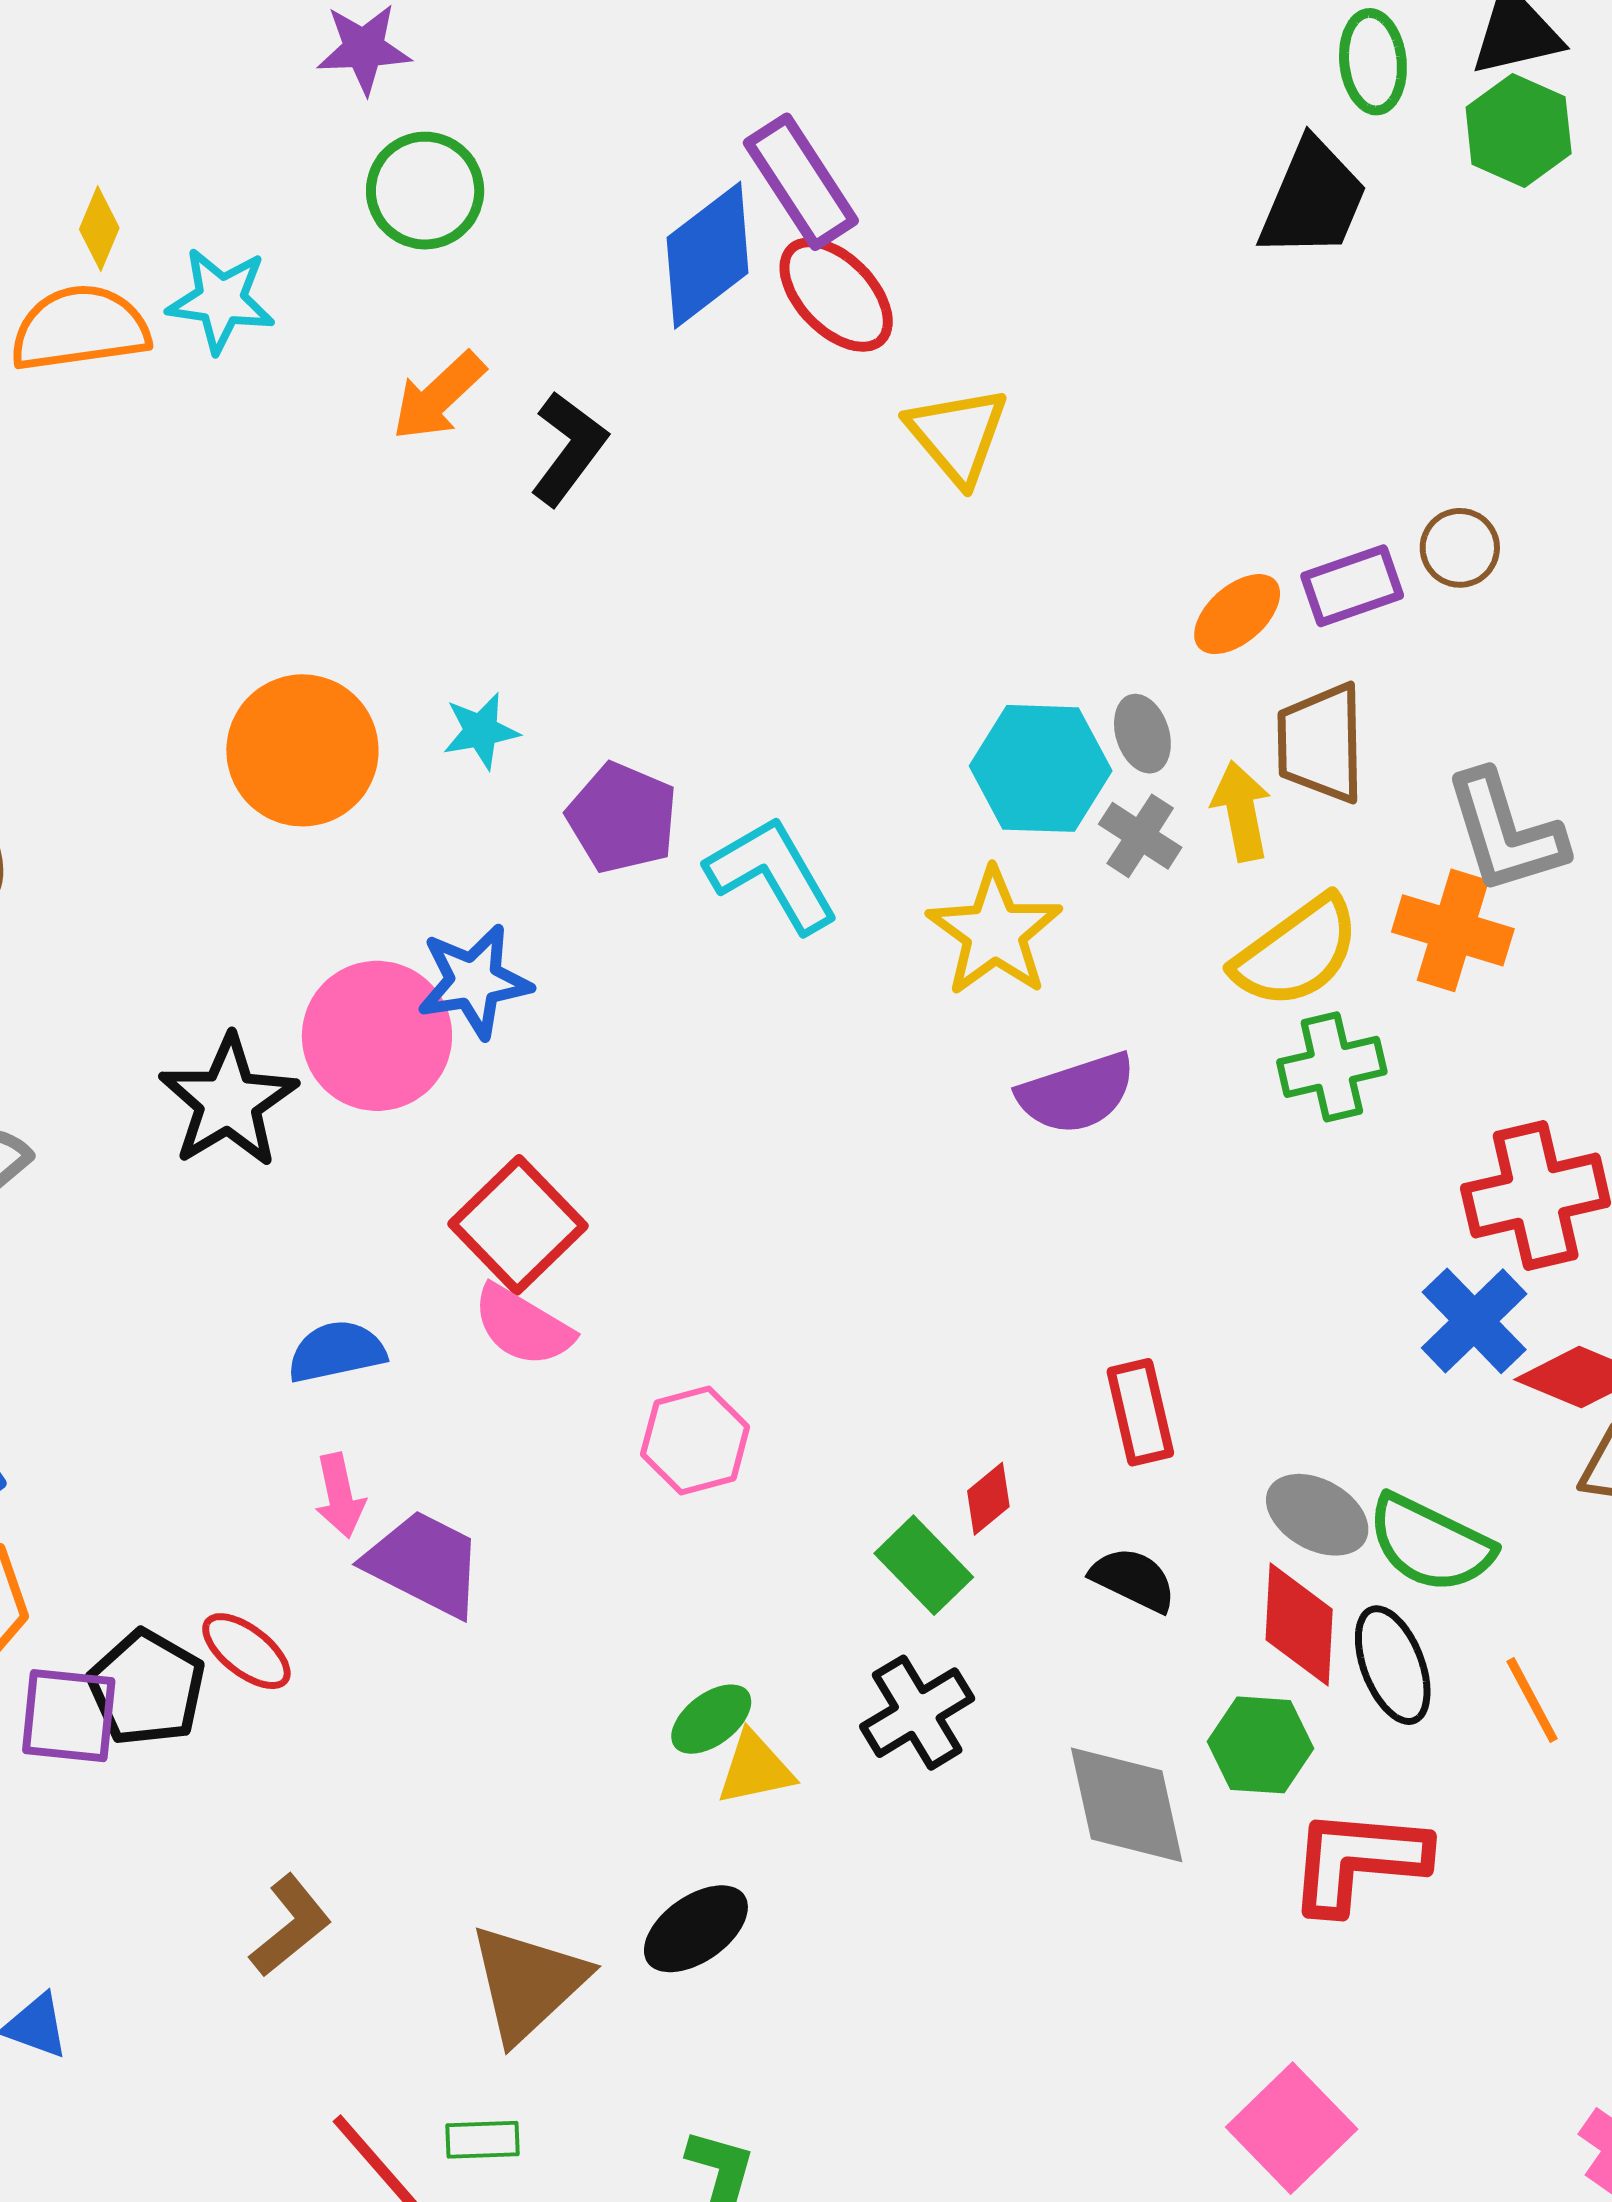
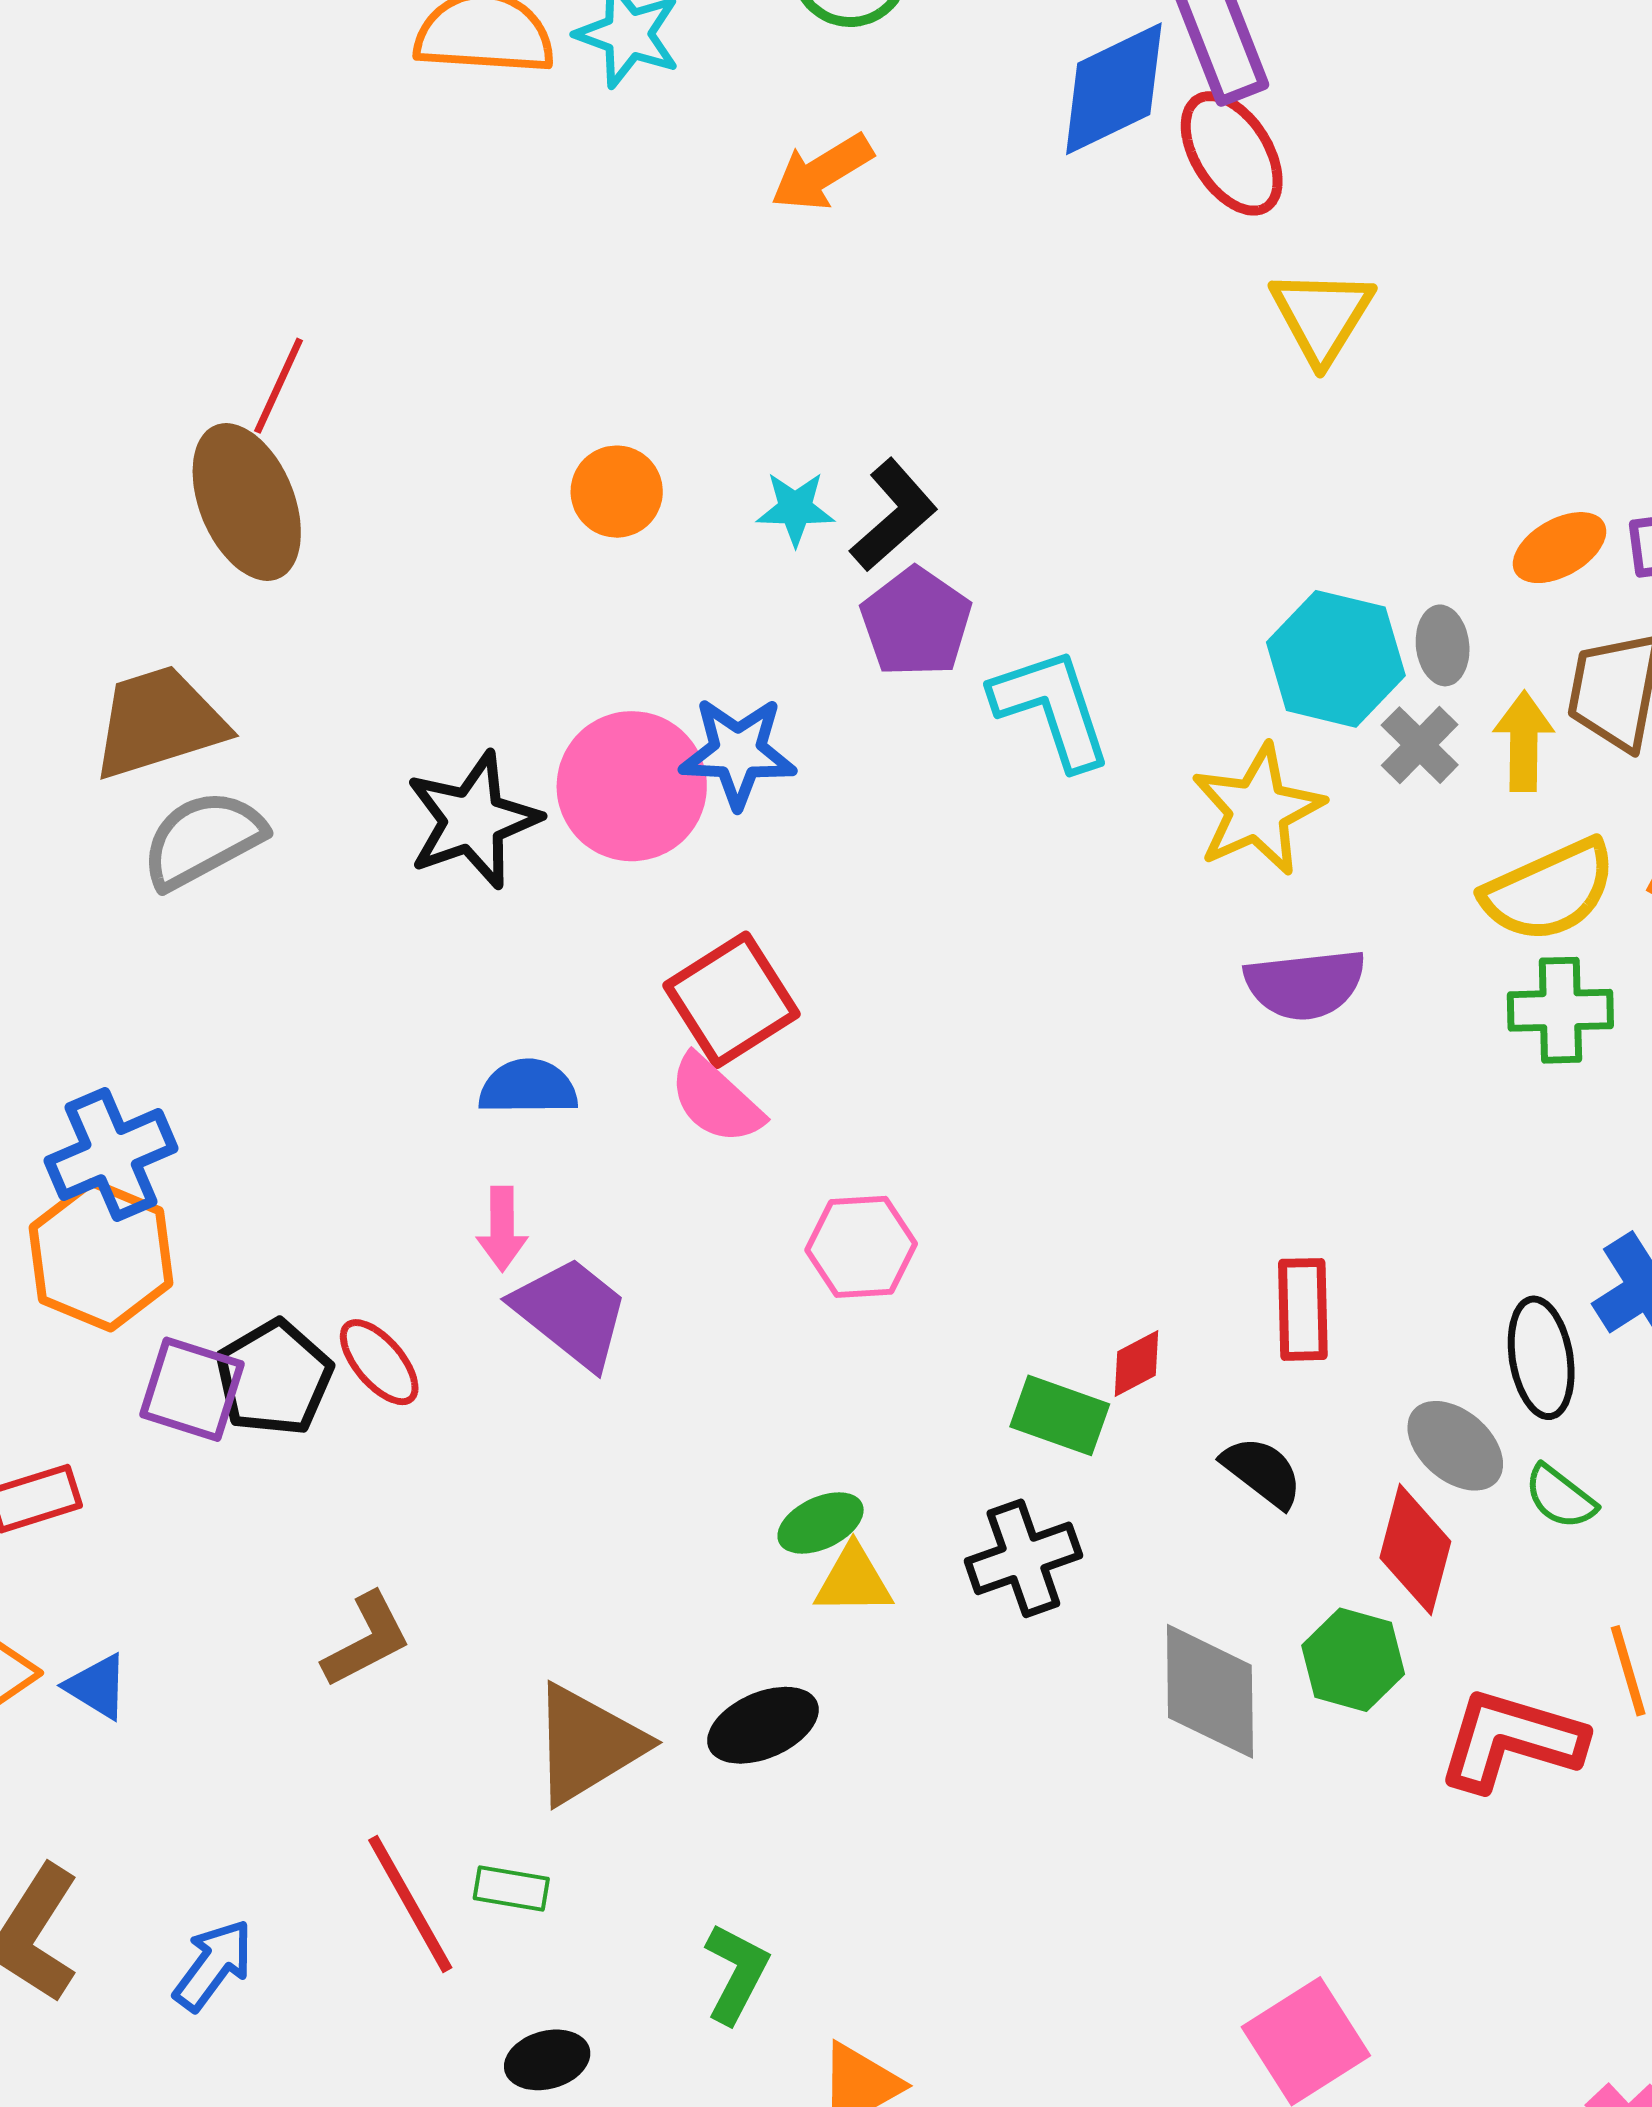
black L-shape: (569, 448) -> (894, 515), moved
orange circle: (302, 750) -> (617, 492), size x0.6
green semicircle: (1430, 1544) -> (1560, 1497), size x0.6
green rectangle: (924, 1565) -> (1060, 1415), turned -38
black ellipse: (1393, 1665) -> (1541, 1358), moved
red L-shape: (1358, 1860) -> (1511, 1740), moved

